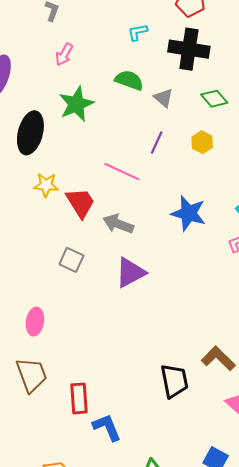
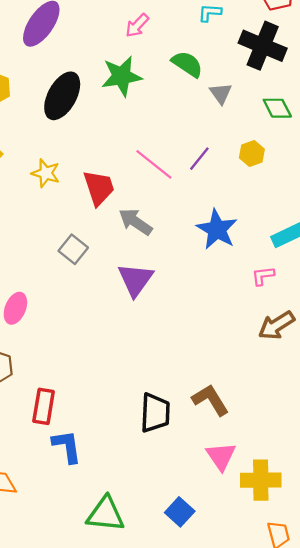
pink arrow: (64, 54) -> (137, 25), moved
purple line: (157, 143) -> (199, 159), moved
yellow star: (46, 185) -> (46, 173), moved
purple triangle: (130, 273) -> (136, 280), turned -40

